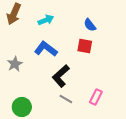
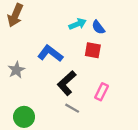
cyan arrow: (46, 20) -> (78, 24), moved
pink rectangle: (96, 97) -> (102, 92), moved

